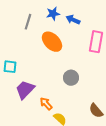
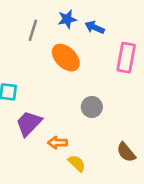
orange arrow: (46, 104) -> (58, 143), turned -48

